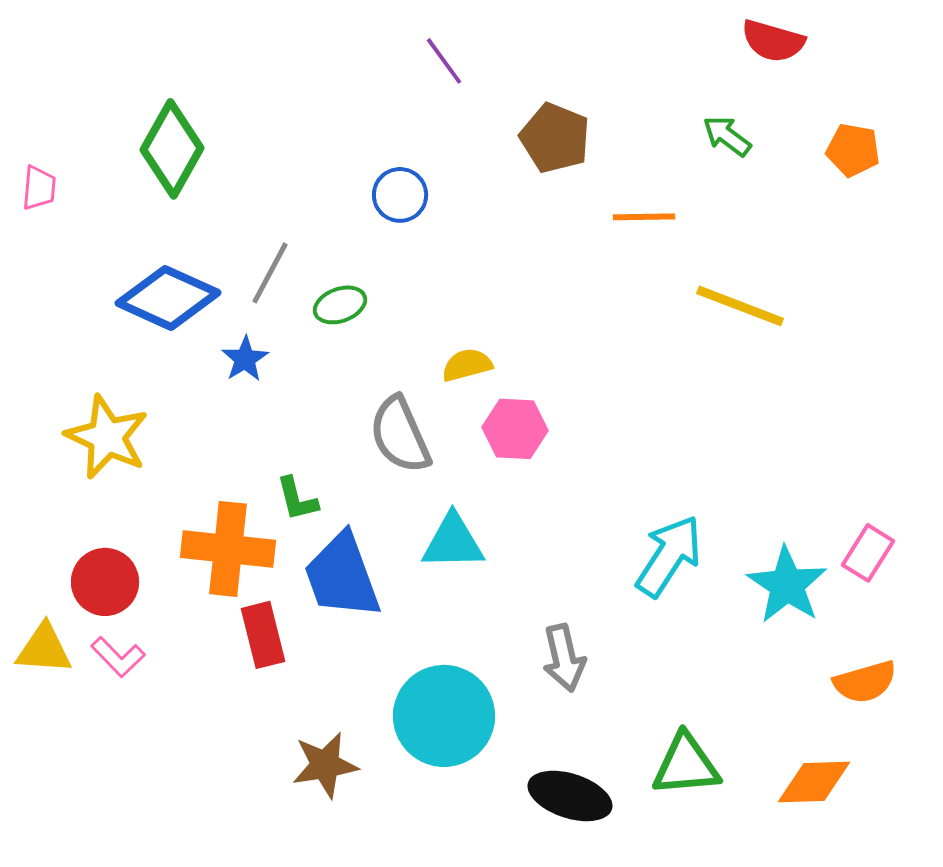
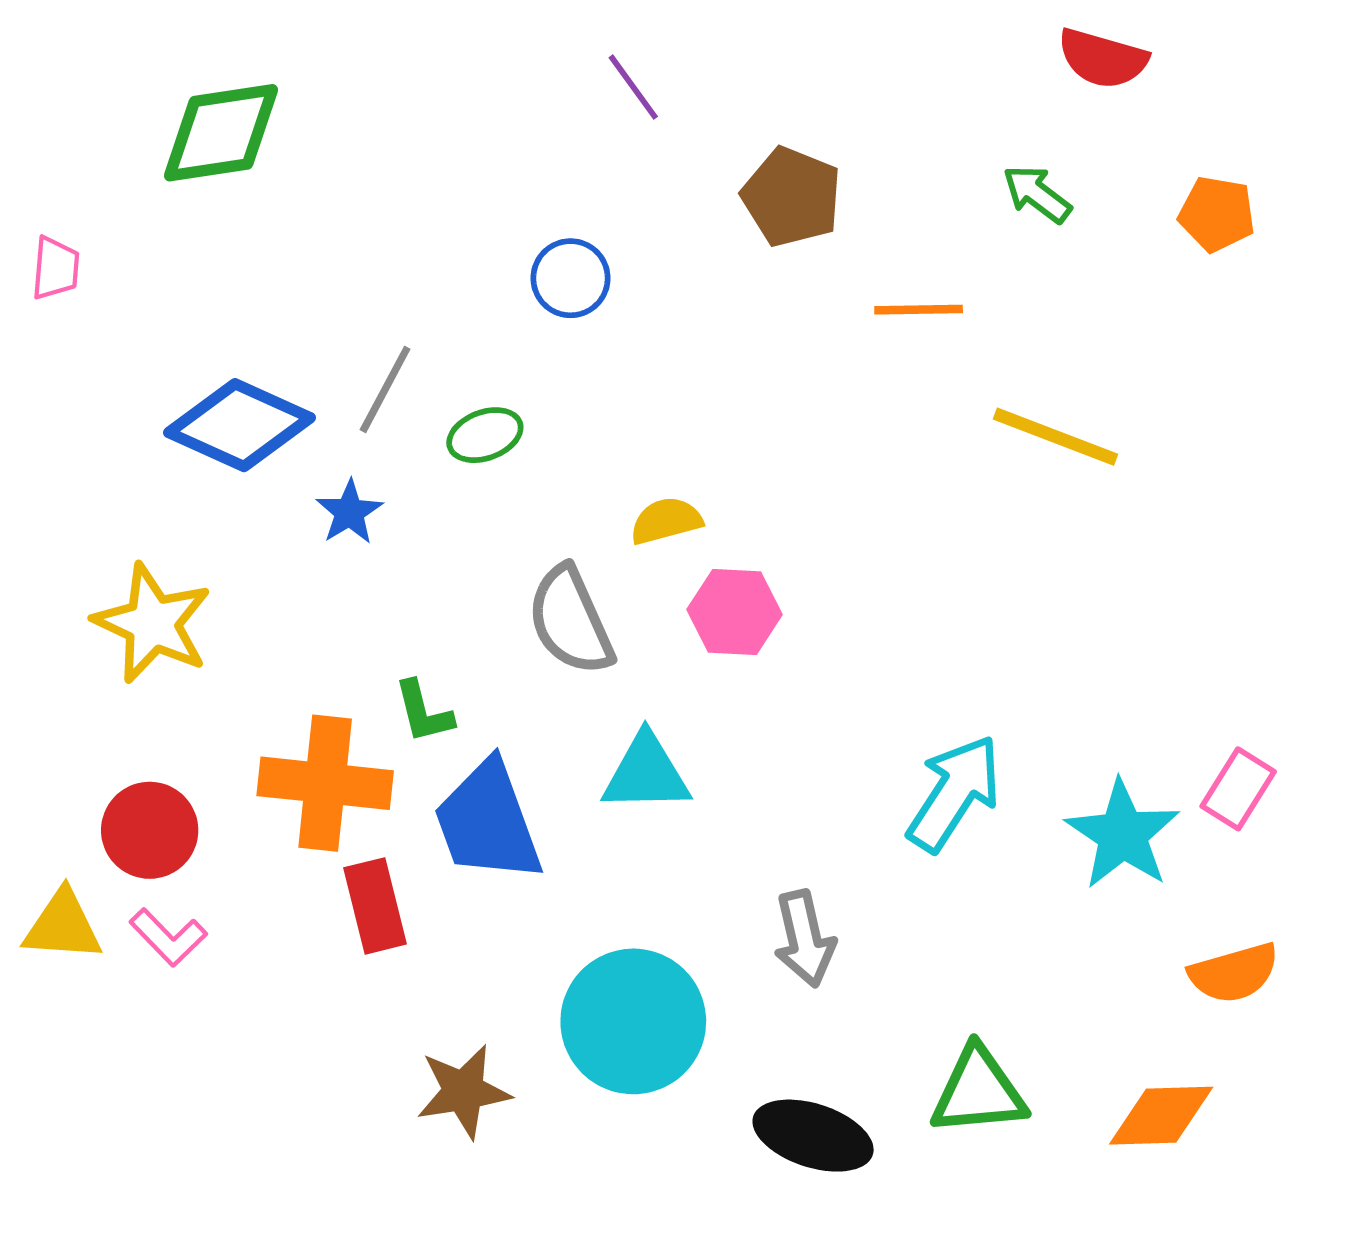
green diamond: (172, 149) -> (221, 133), moved, turned 52

